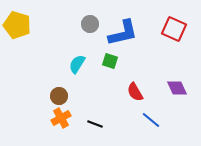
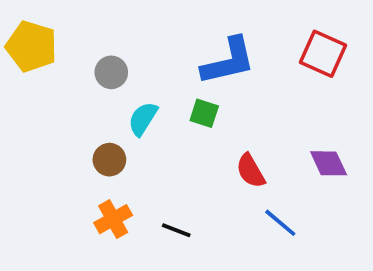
gray circle: (90, 24) -> (111, 72), moved
brown circle: (59, 96) -> (109, 160), moved

